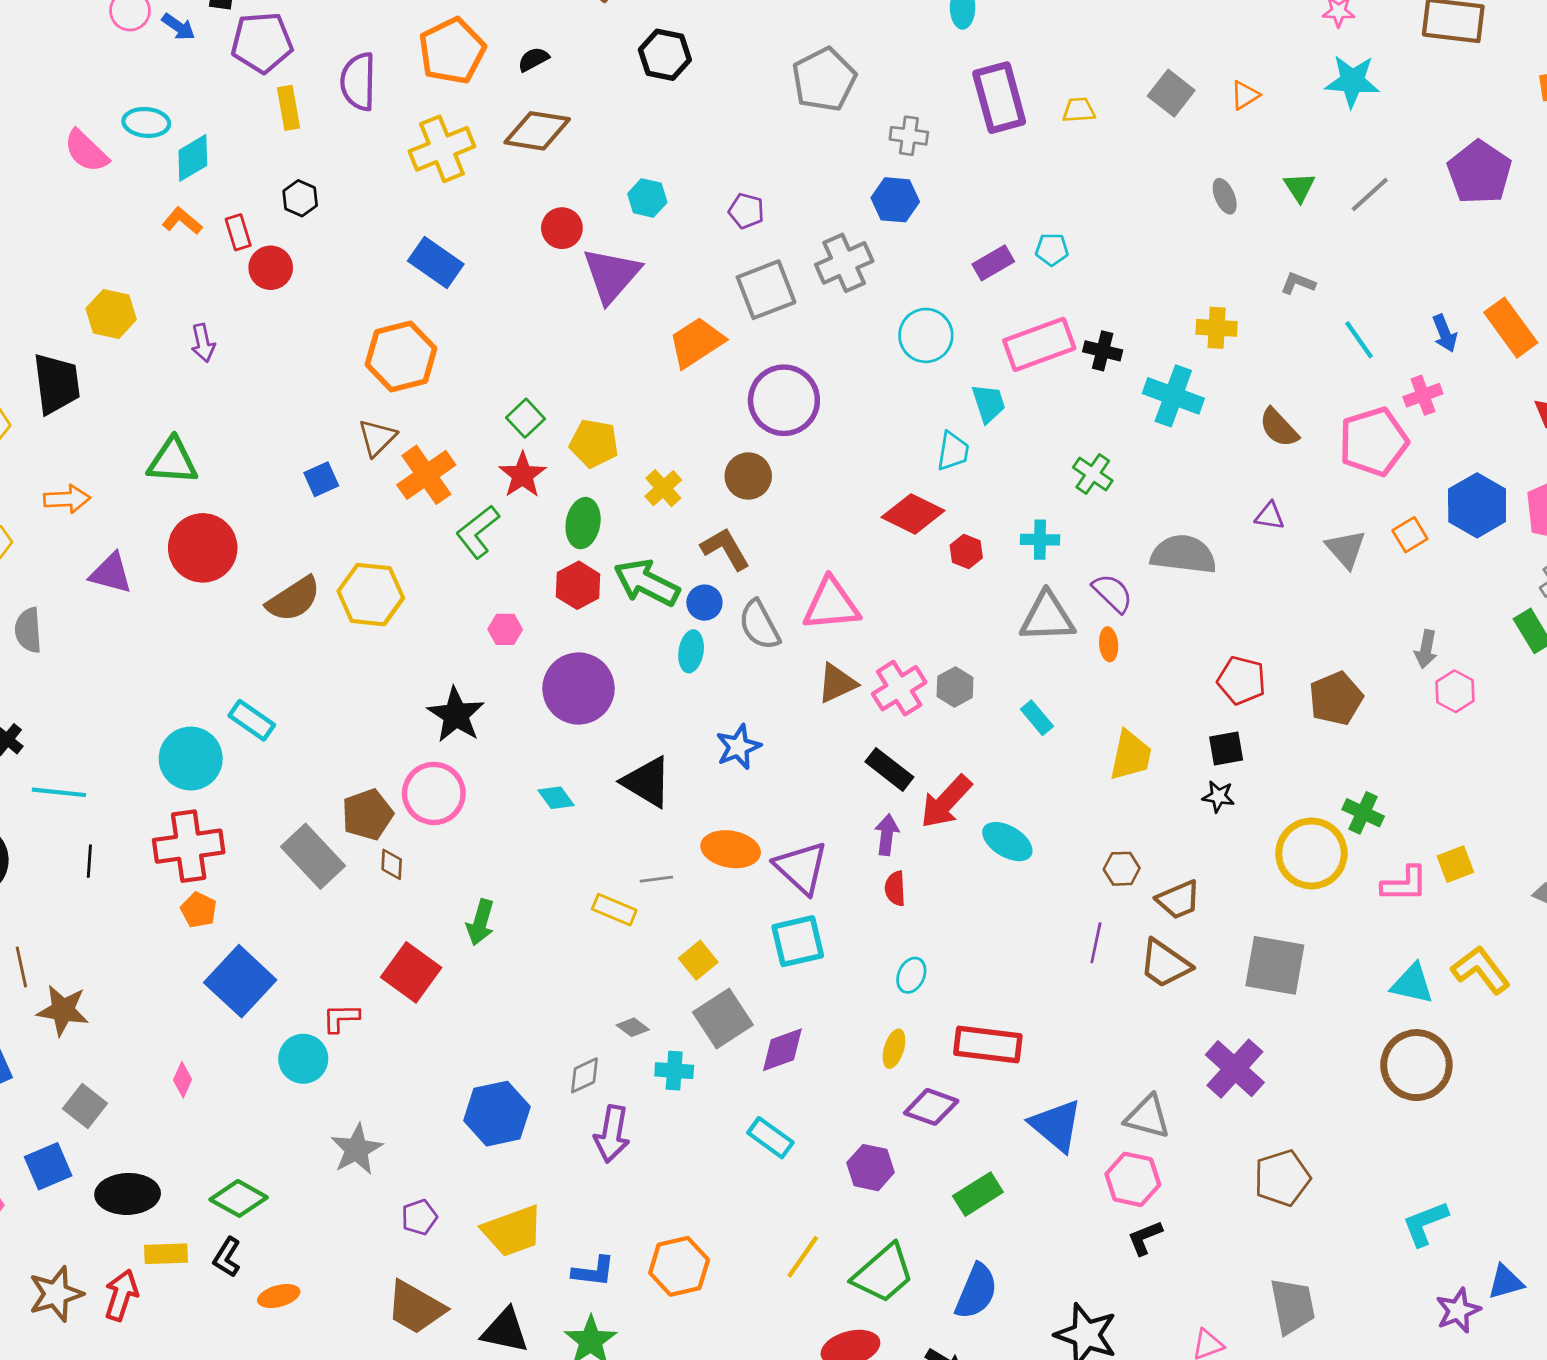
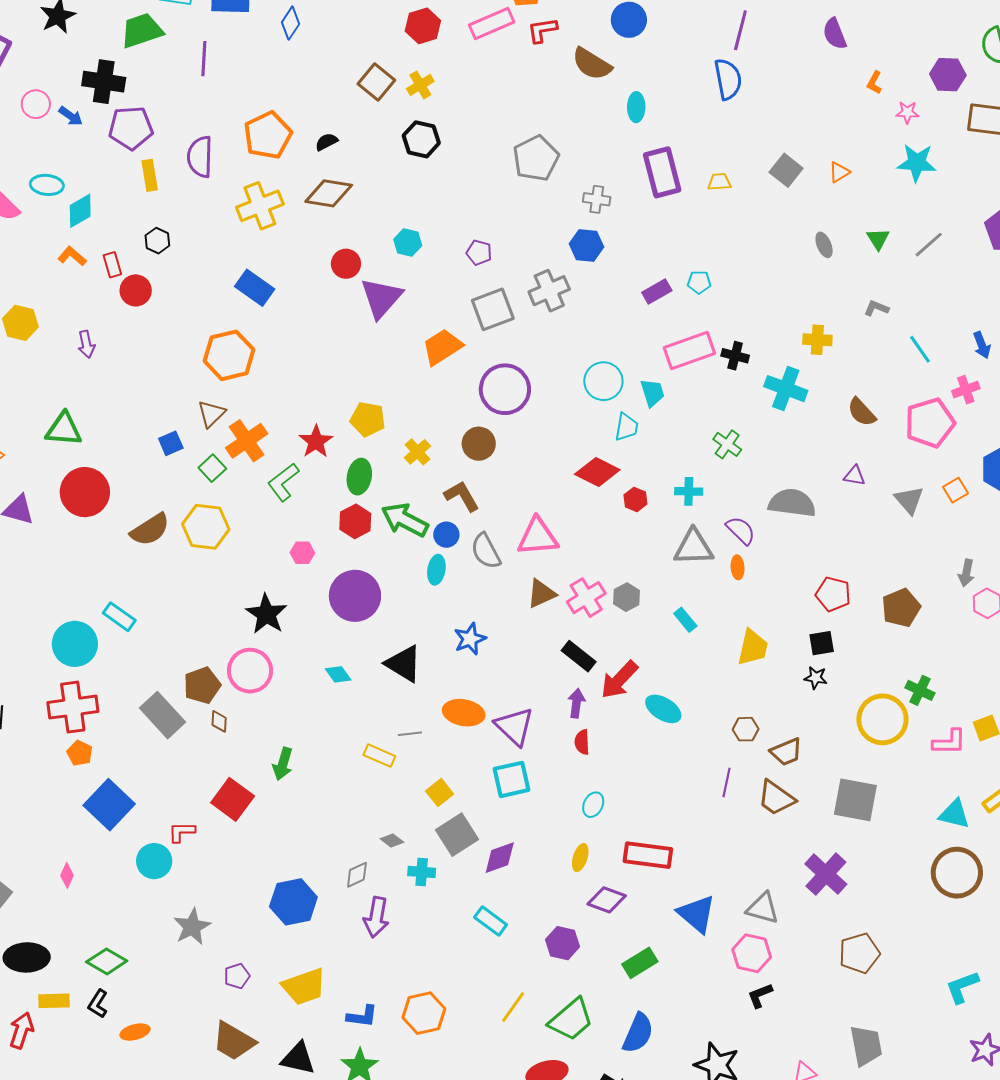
cyan circle: (926, 335) -> (603, 381), moved
green square: (526, 418) -> (212, 468), moved

